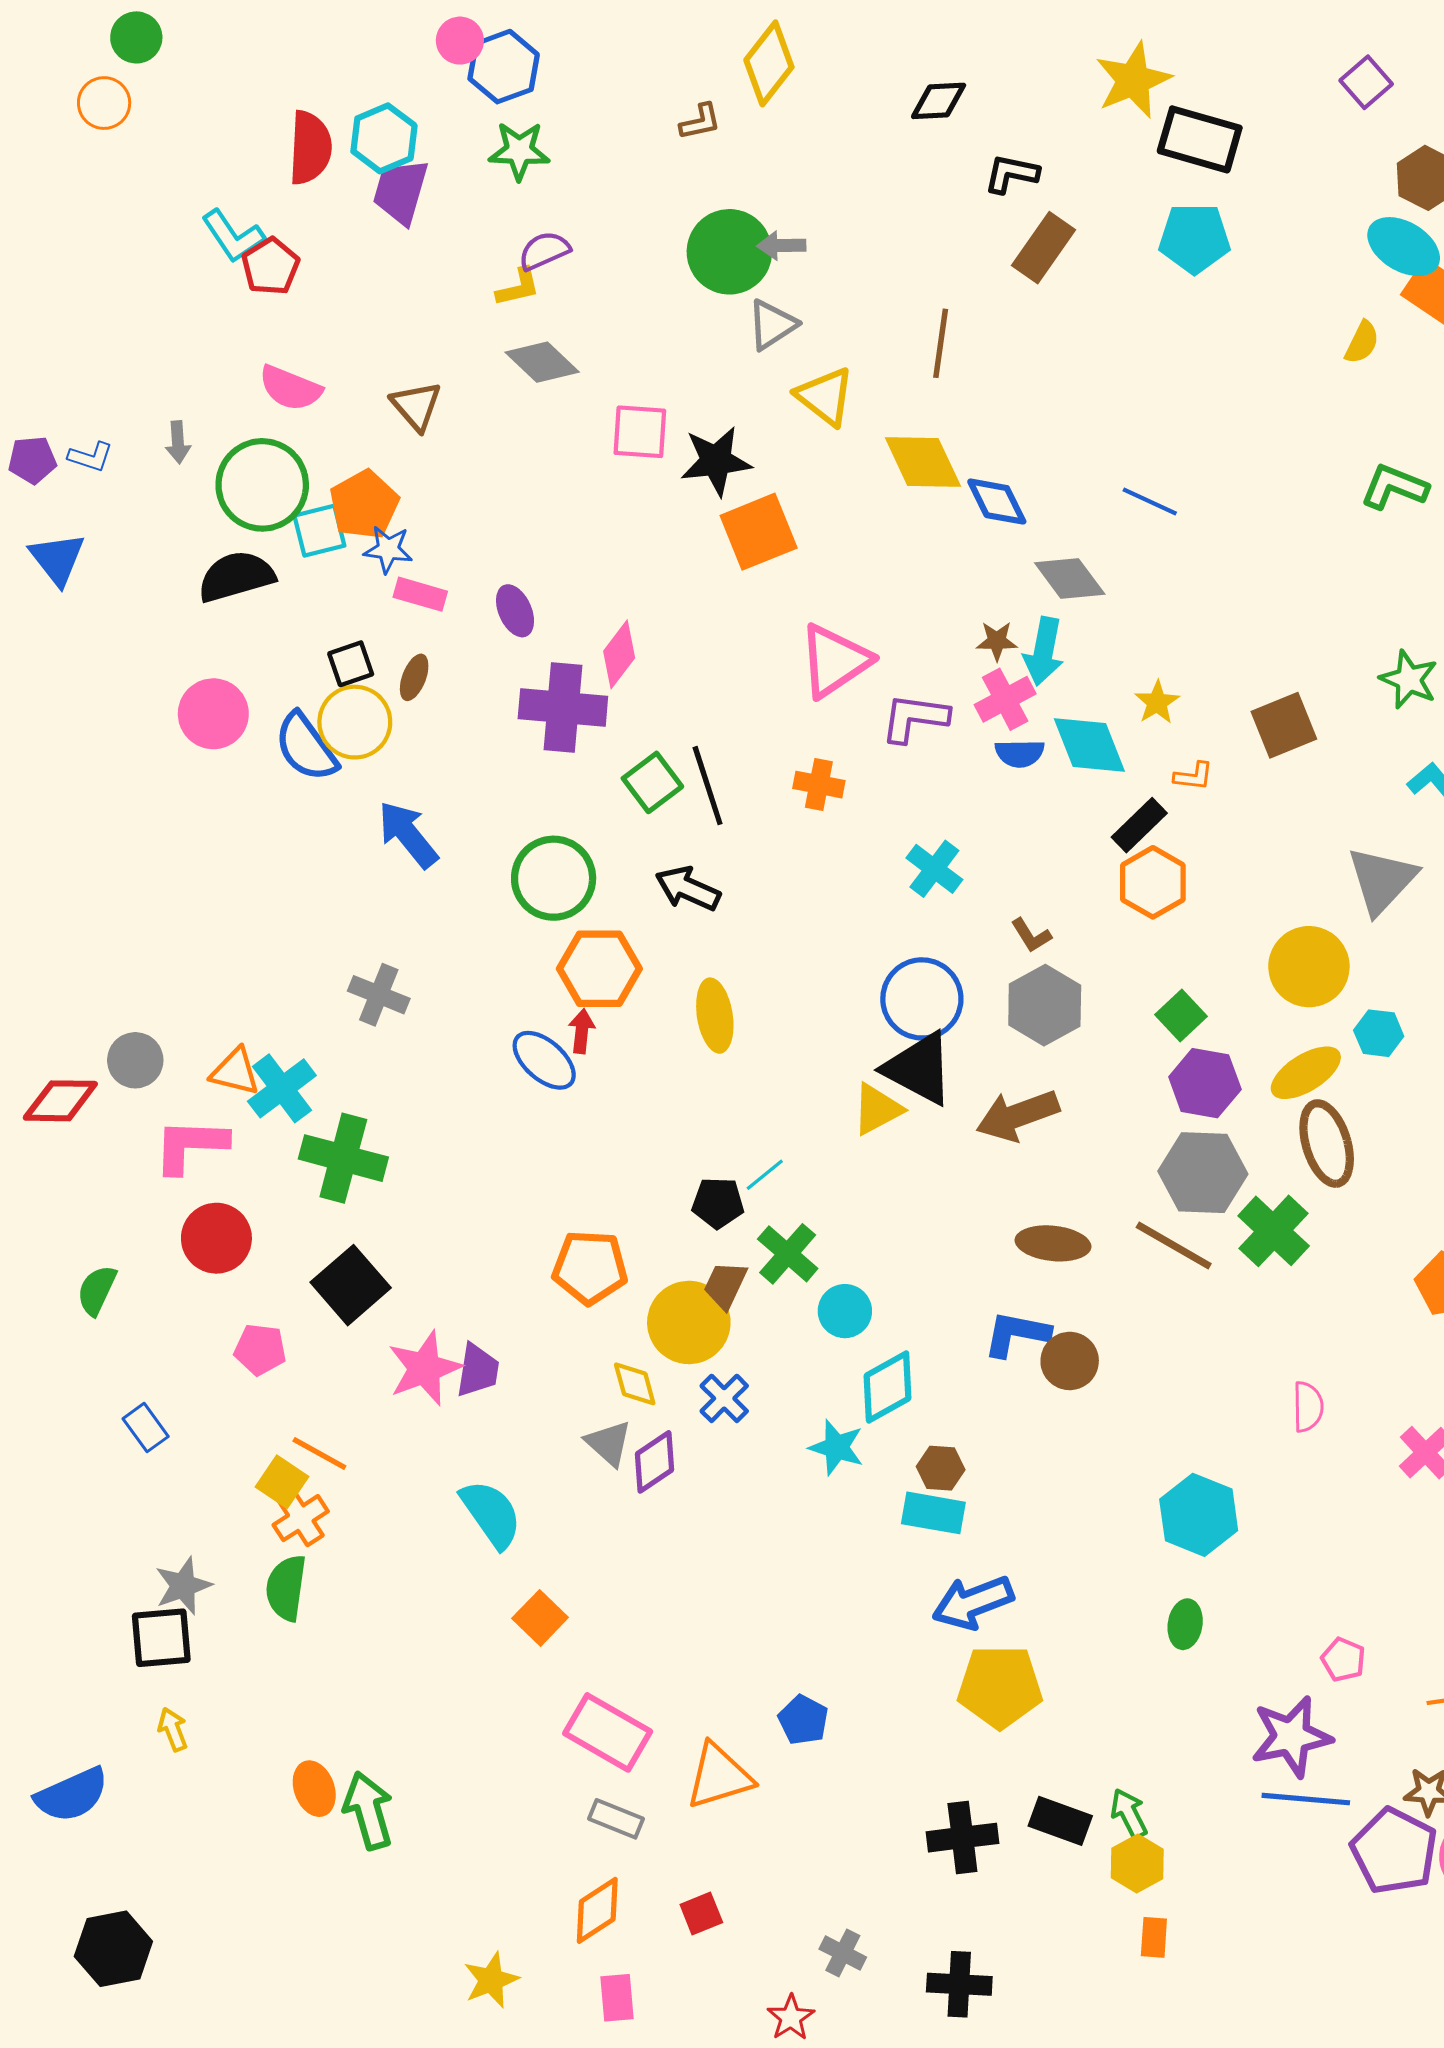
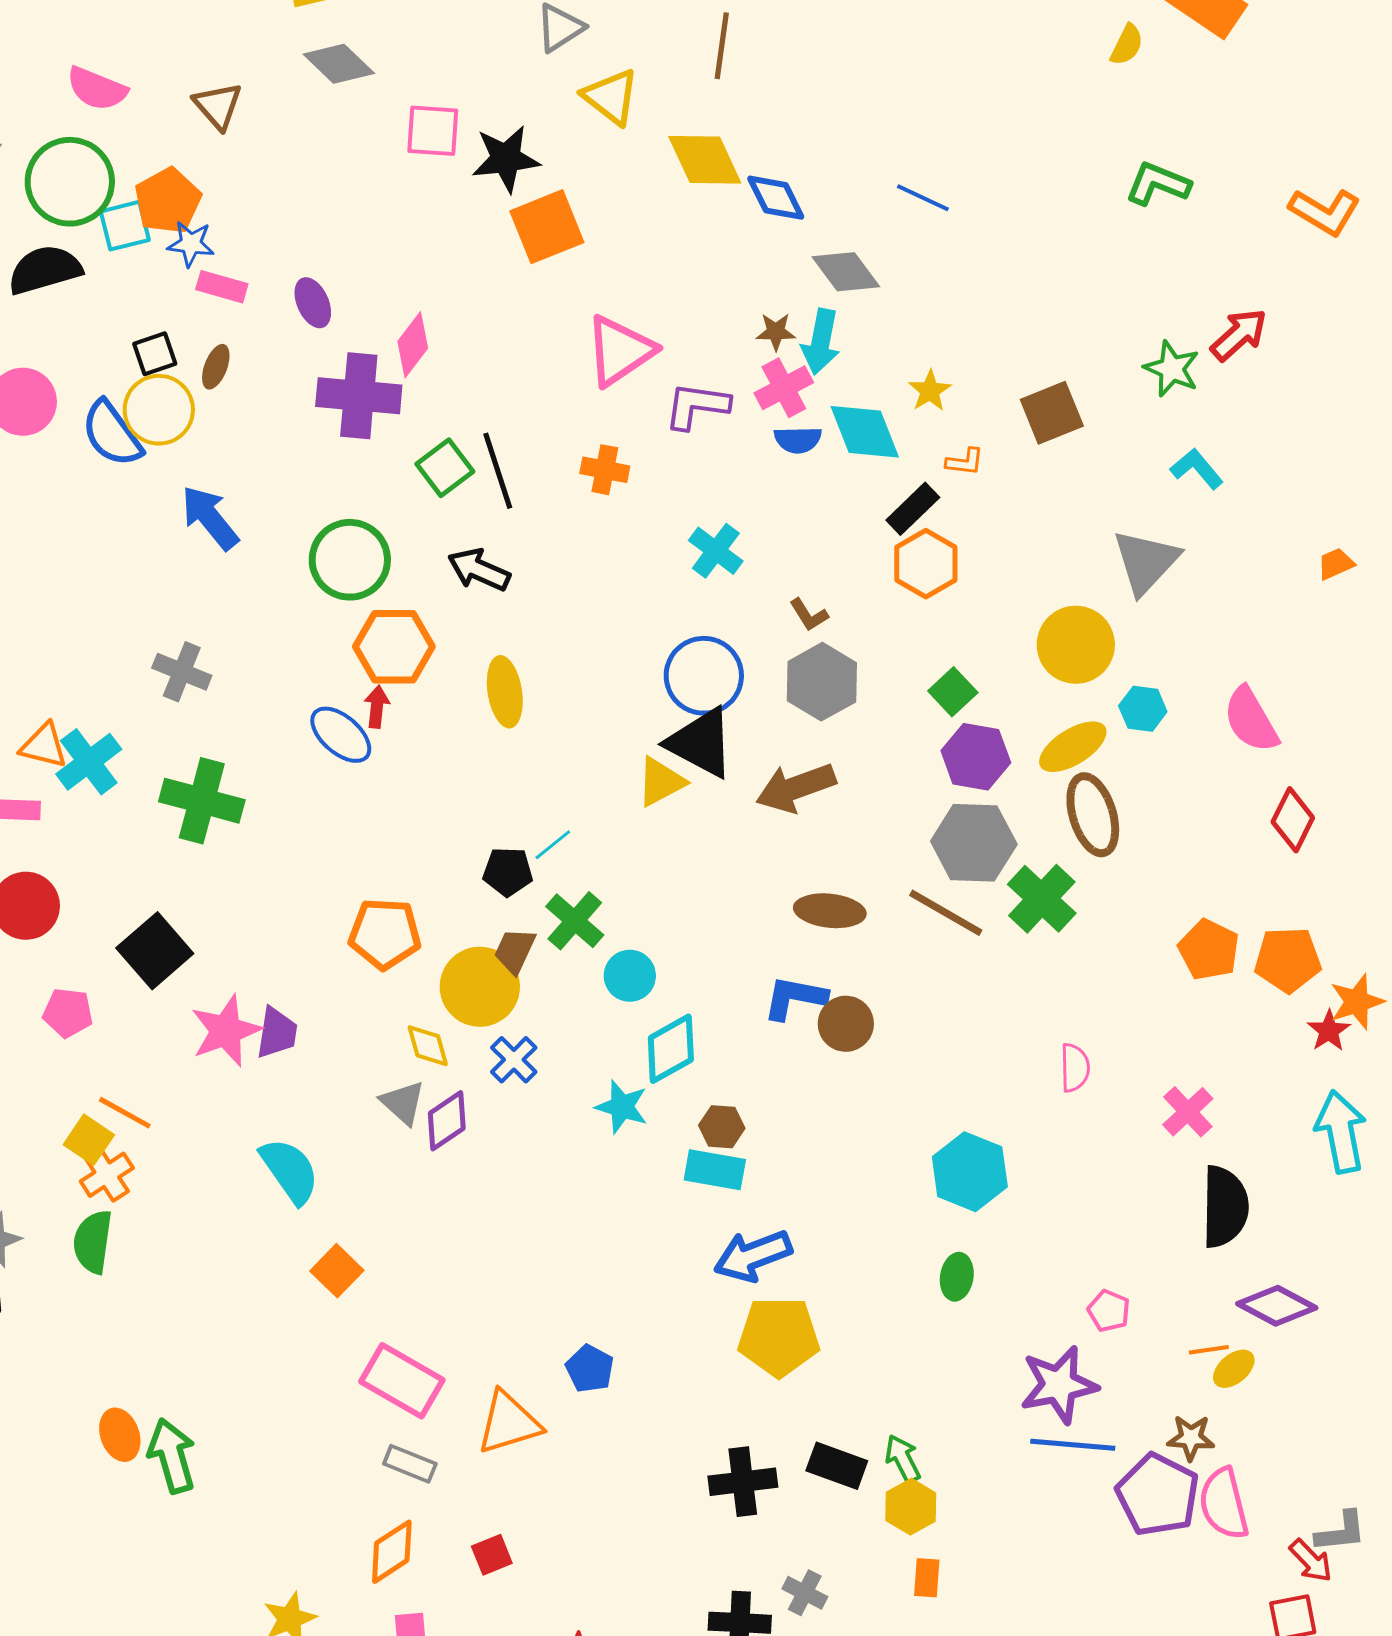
green cross: (343, 1158) -> (202, 801), moved
gray cross: (843, 1953) -> (805, 1593), moved

